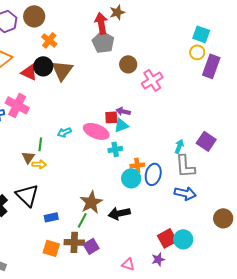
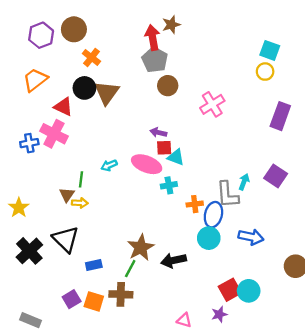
brown circle: (128, 64) -> (168, 86), moved
purple rectangle: (211, 66) -> (280, 116), moved
red triangle: (29, 72) -> (63, 107), moved
purple arrow: (123, 111) -> (158, 133), moved
cyan triangle: (121, 125) -> (176, 157), turned 42
gray L-shape: (185, 166) -> (228, 195), moved
cyan circle: (131, 178) -> (209, 238), moved
purple square: (91, 246) -> (72, 299), moved

